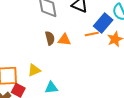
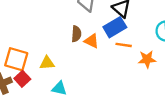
blue rectangle: (103, 23) -> (115, 27), moved

